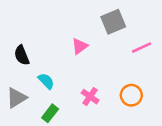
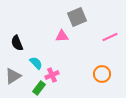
gray square: (113, 22) -> (77, 17), moved
pink triangle: (80, 46) -> (62, 36), turned 32
pink cross: (90, 97) -> (52, 75), moved, turned 32

